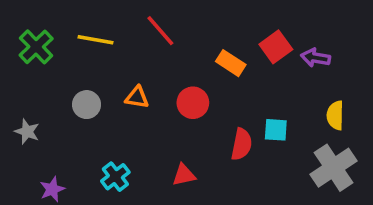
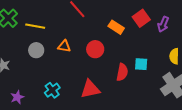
yellow line: (96, 40) -> (35, 26), moved
purple arrow: (315, 58) -> (163, 24), turned -77
red triangle: (184, 175) -> (90, 89), size x1.5

